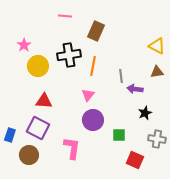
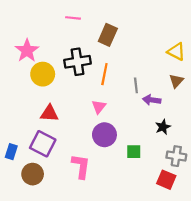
pink star: (24, 45) -> (27, 51), size x1.5
brown triangle: (157, 72) -> (176, 81), turned -40
red square: (135, 160) -> (166, 180), moved

